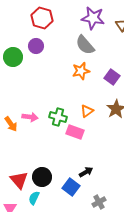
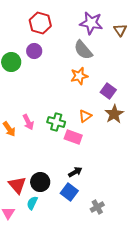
purple square: (112, 77) -> (108, 91), moved
pink arrow: (30, 117) -> (28, 122), turned 56
black arrow: (86, 172) -> (75, 172), moved

